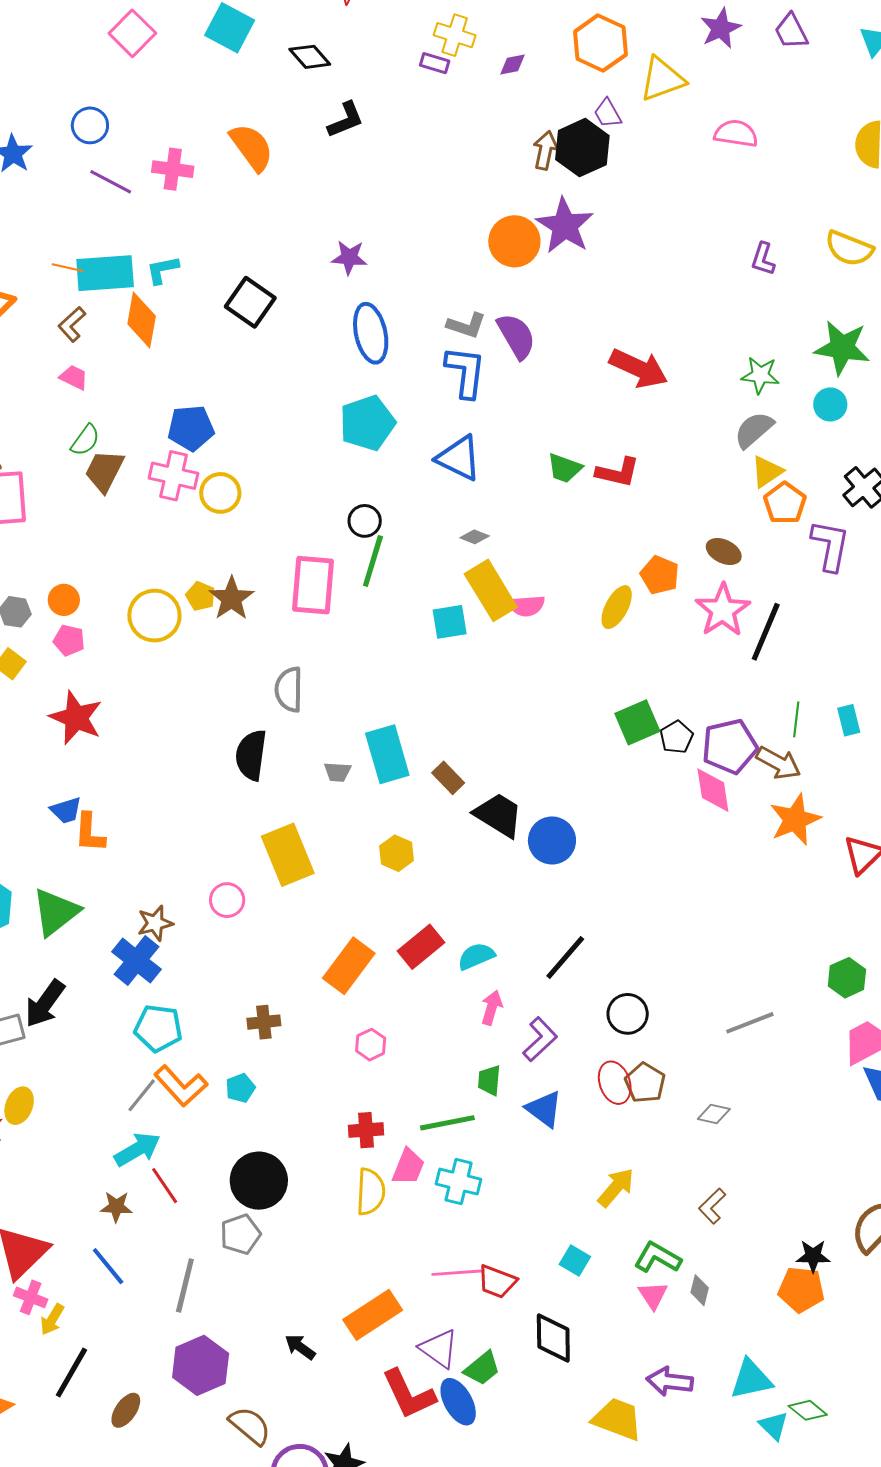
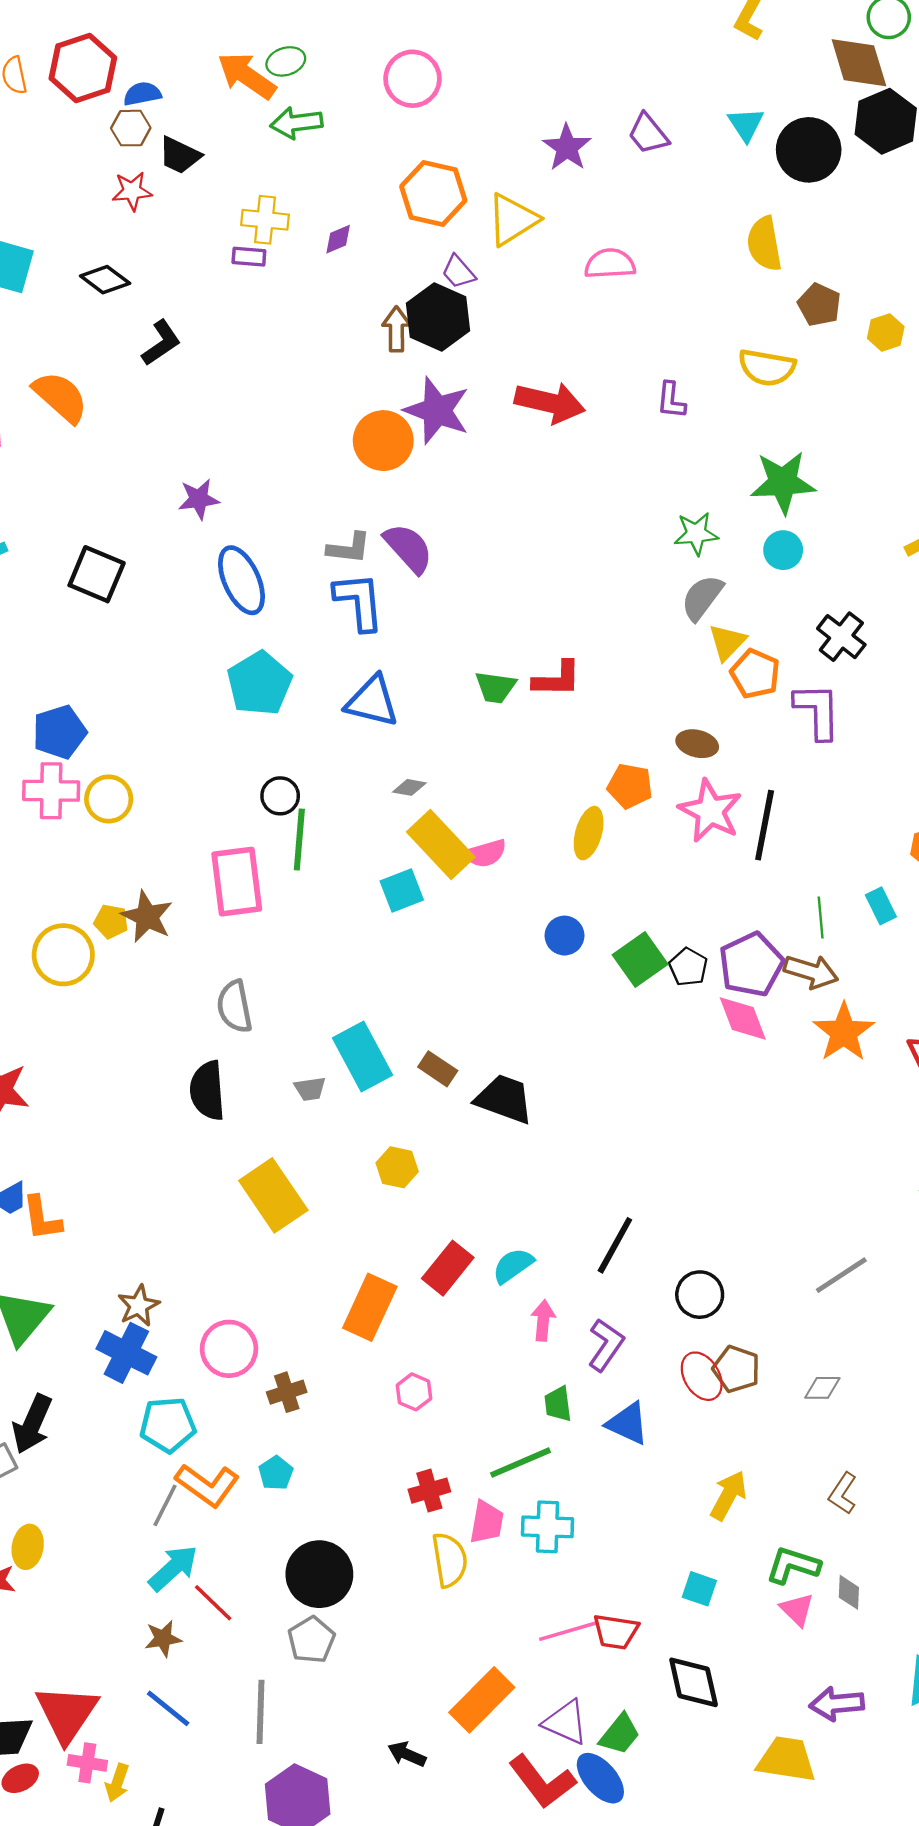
red arrow: (639, 368) -> (550, 403), moved
blue circle: (552, 840) -> (564, 936), moved, size x0.7
pink circle: (227, 900) -> (229, 1349), moved, size x1.4

